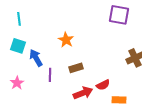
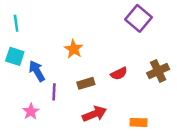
purple square: (119, 15) -> (139, 18), turned 30
pink star: (17, 83) -> (31, 111), moved
red semicircle: (103, 85) -> (119, 73), moved

